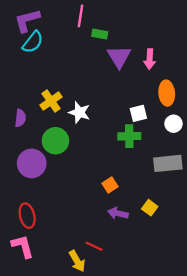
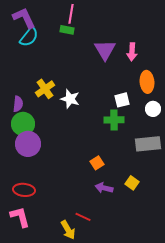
purple L-shape: (27, 20) -> (24, 18), turned 80
green rectangle: (100, 34) -> (67, 30), moved
green circle: (55, 141) -> (23, 124), moved
red ellipse: (27, 216) -> (24, 190), turned -70

